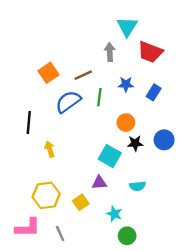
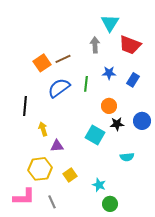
brown line: (83, 75) -> (63, 59), moved
purple triangle: (99, 183) -> (57, 146), moved
cyan semicircle: (137, 186) -> (127, 157), moved

